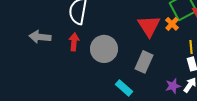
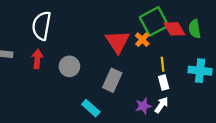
gray circle: (104, 49) -> (69, 66), size x0.7

